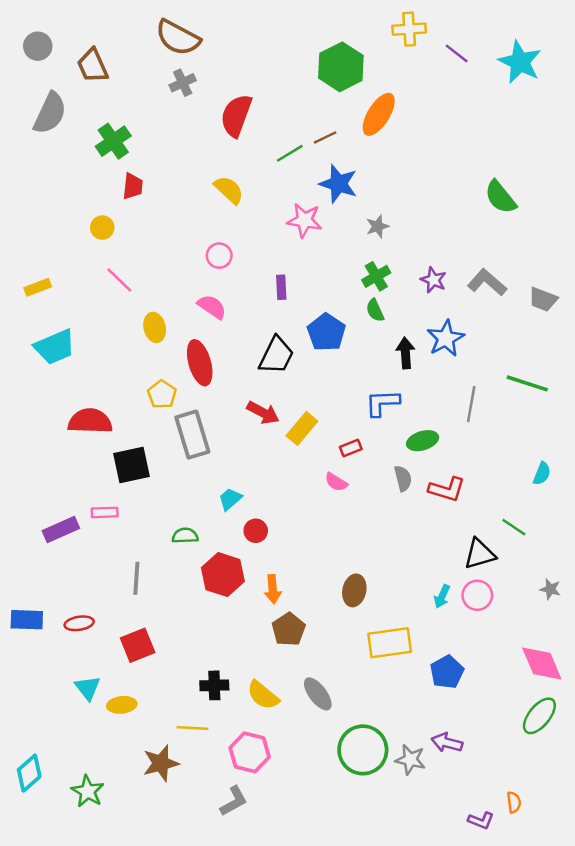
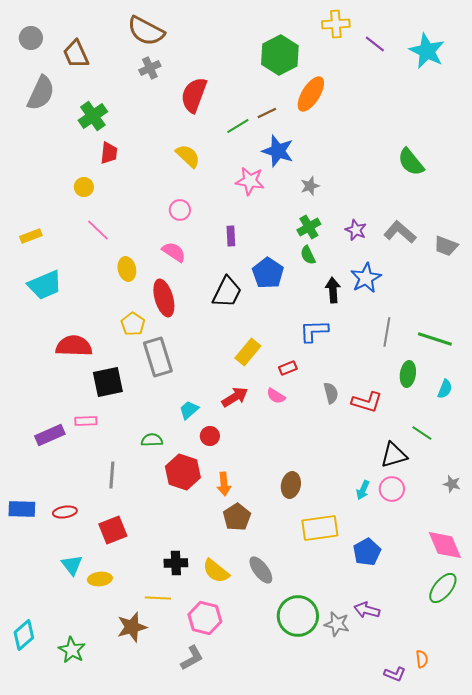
green line: (527, 383) -> (435, 339), moved
red arrow: (263, 413) -> (235, 397), moved, turned -60
green ellipse: (423, 441) -> (408, 374), moved, turned -65

